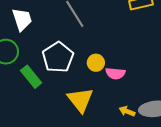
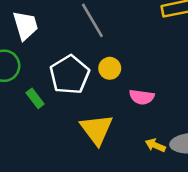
yellow circle: (96, 63) -> (110, 68), moved
green rectangle: (31, 77) -> (35, 98), size x0.7

